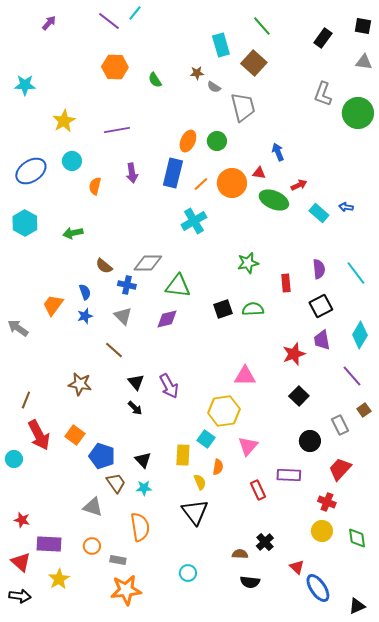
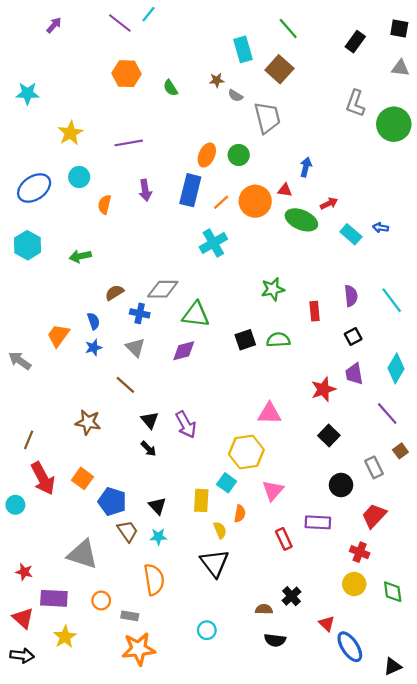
blue arrow: (278, 152) -> (306, 167), turned 36
brown semicircle: (104, 266) -> (114, 292), turned 108
black square: (321, 306) -> (353, 336), size x0.7
gray triangle: (93, 507) -> (82, 554), moved, size x1.4

